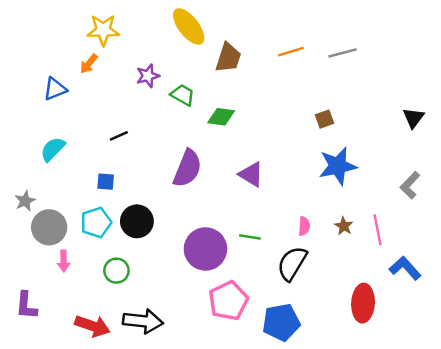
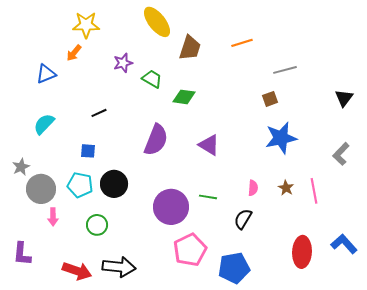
gray line: (343, 53) -> (285, 70), moved
cyan pentagon: (96, 222) -> (80, 185), turned 30
black semicircle: (292, 263) -> (243, 219), size x0.7
blue L-shape: (405, 268) -> (344, 244), moved

